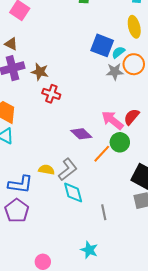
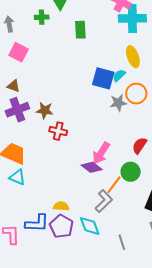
cyan semicircle: (118, 52) -> (119, 75), moved
pink arrow: (112, 120) -> (101, 153), moved, turned -90
gray L-shape: (68, 169) -> (104, 201), moved
purple pentagon: (17, 211) -> (61, 226), moved

